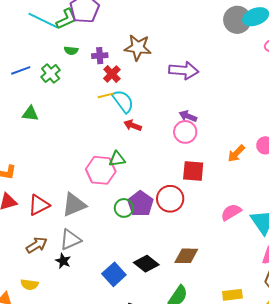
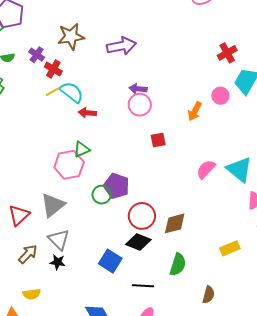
purple cross: (100, 56) -> (37, 55), turned -35
red square: (193, 171) -> (158, 140), size x0.7
red circle: (170, 199) -> (142, 216), moved
gray triangle: (70, 240) -> (59, 240), turned -35

